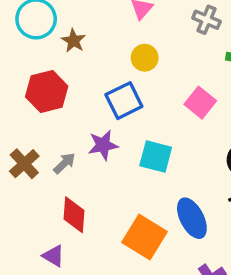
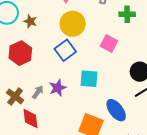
yellow circle: (145, 58) -> (73, 24), size x1.6
purple star: (103, 145) -> (58, 88), moved
red diamond: (74, 215) -> (30, 119), moved

